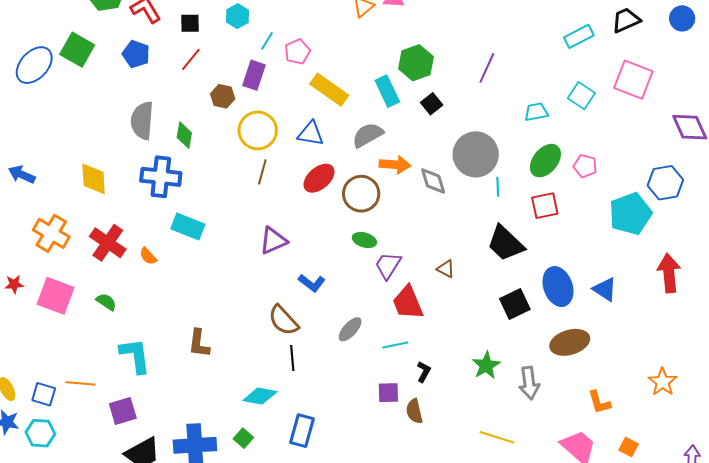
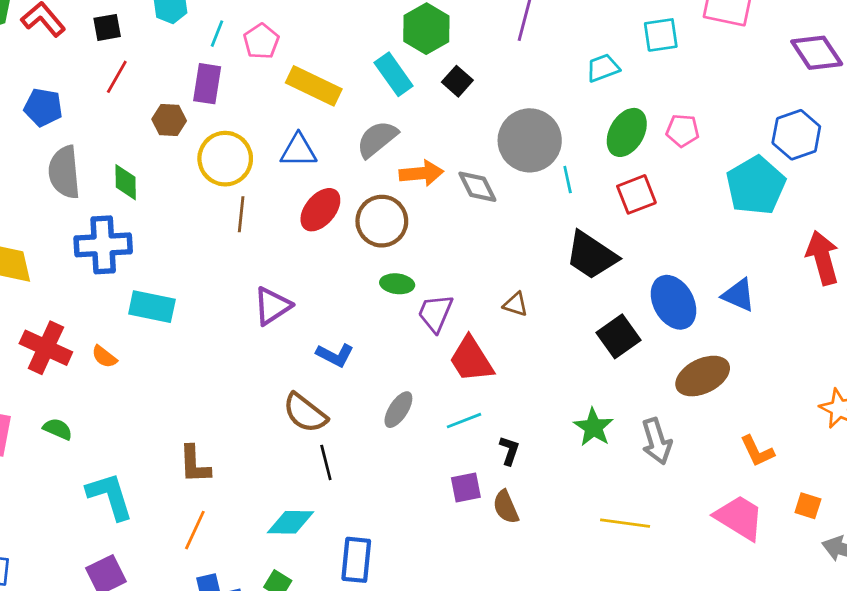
blue pentagon: (136, 54) -> (43, 107), moved
cyan square: (581, 96) -> (661, 35), turned -32
orange line: (80, 383) -> (195, 530), moved, turned -60

